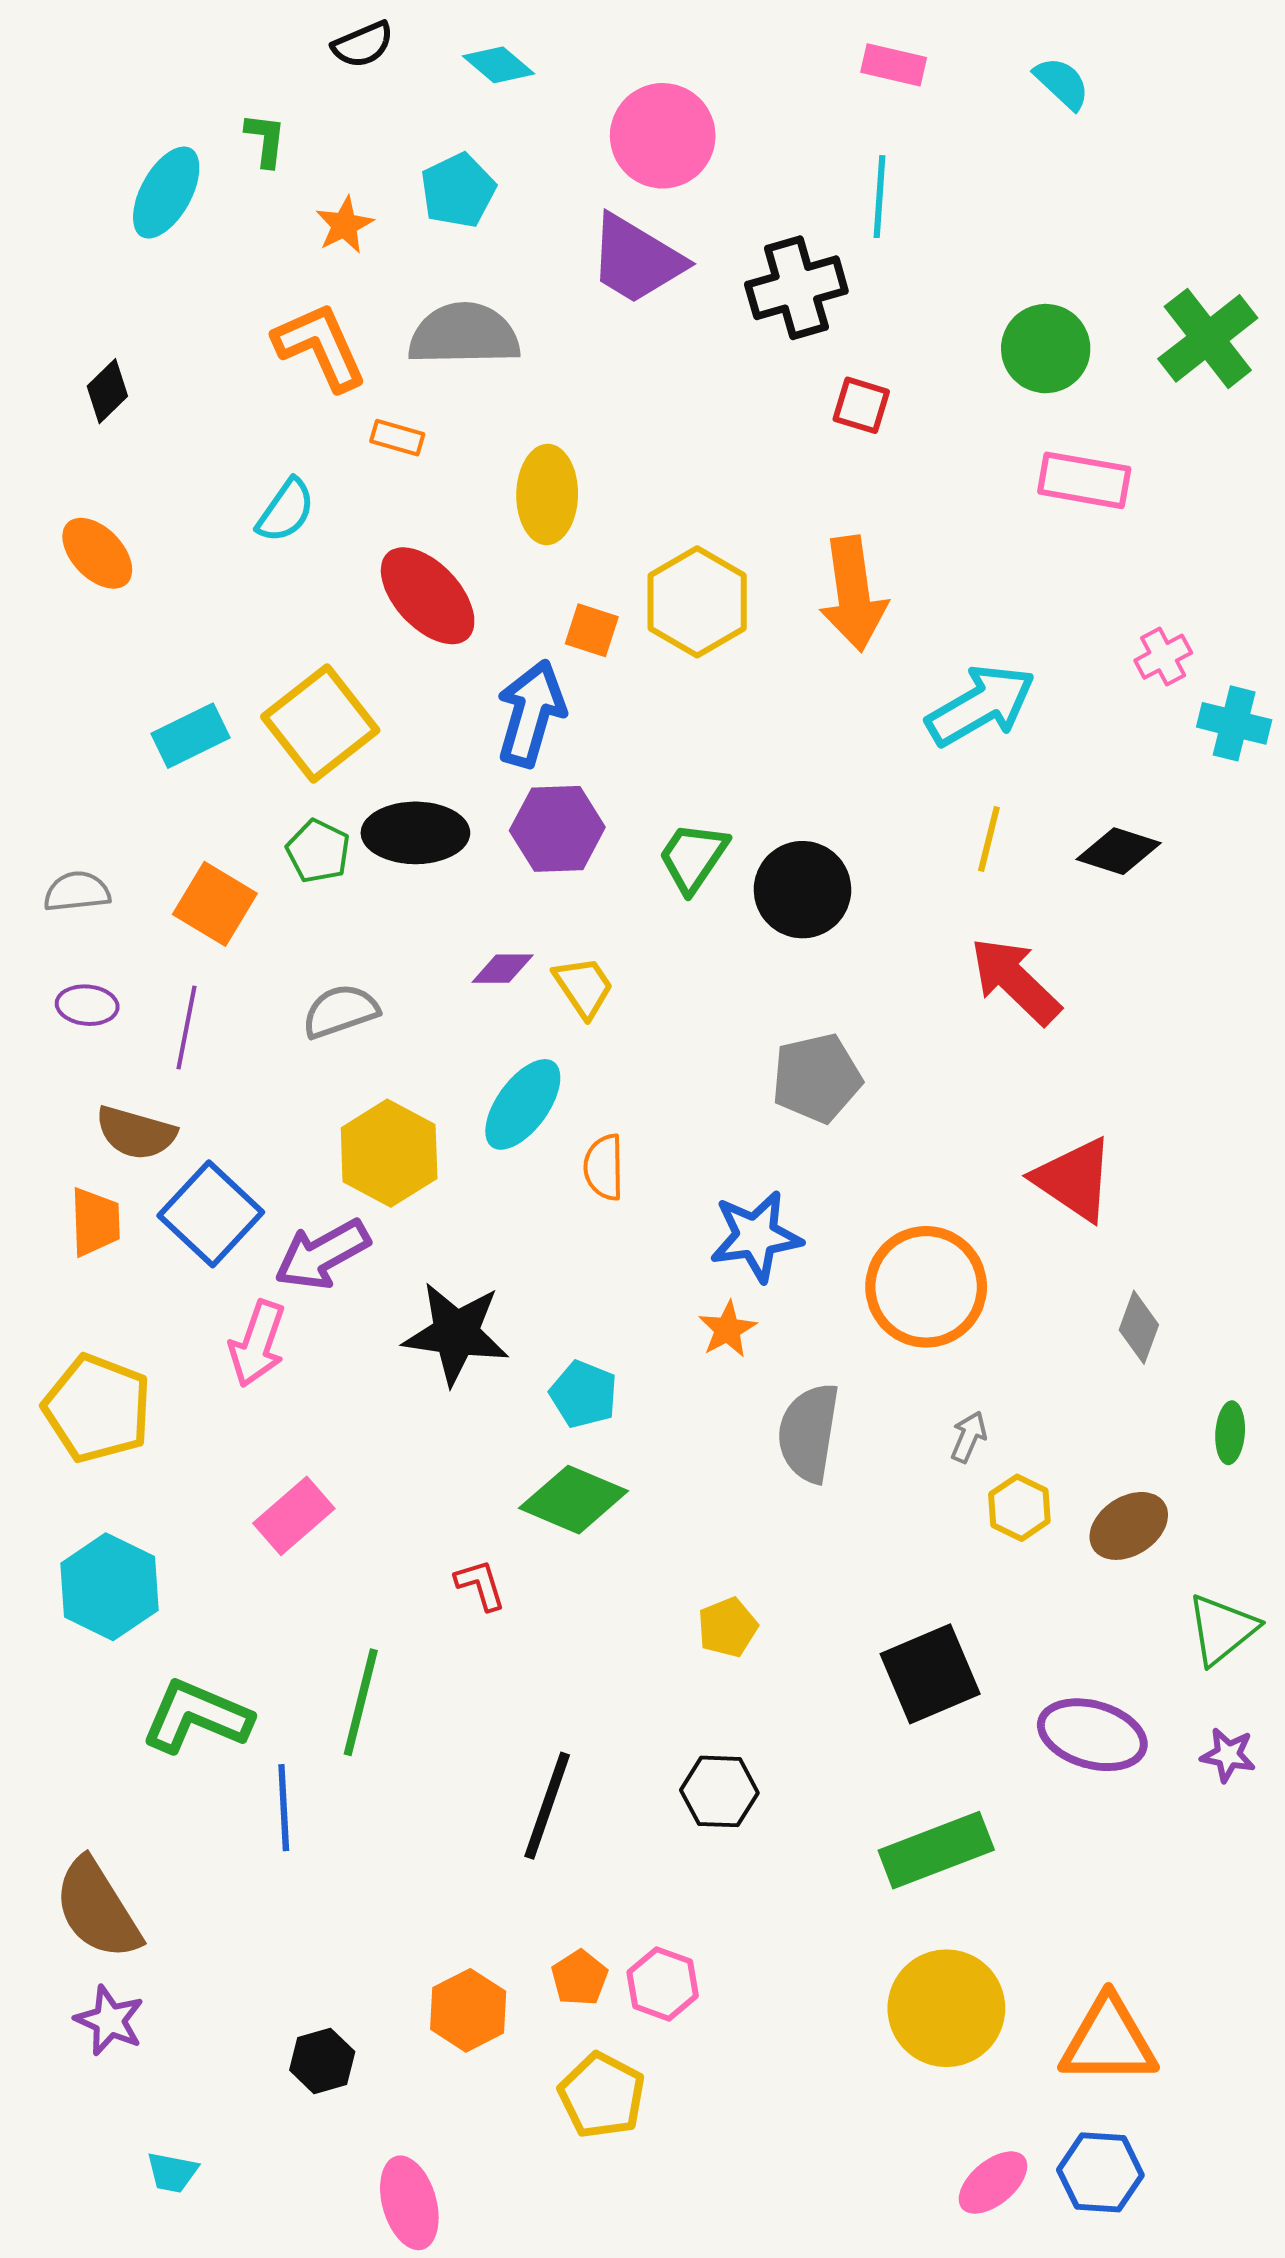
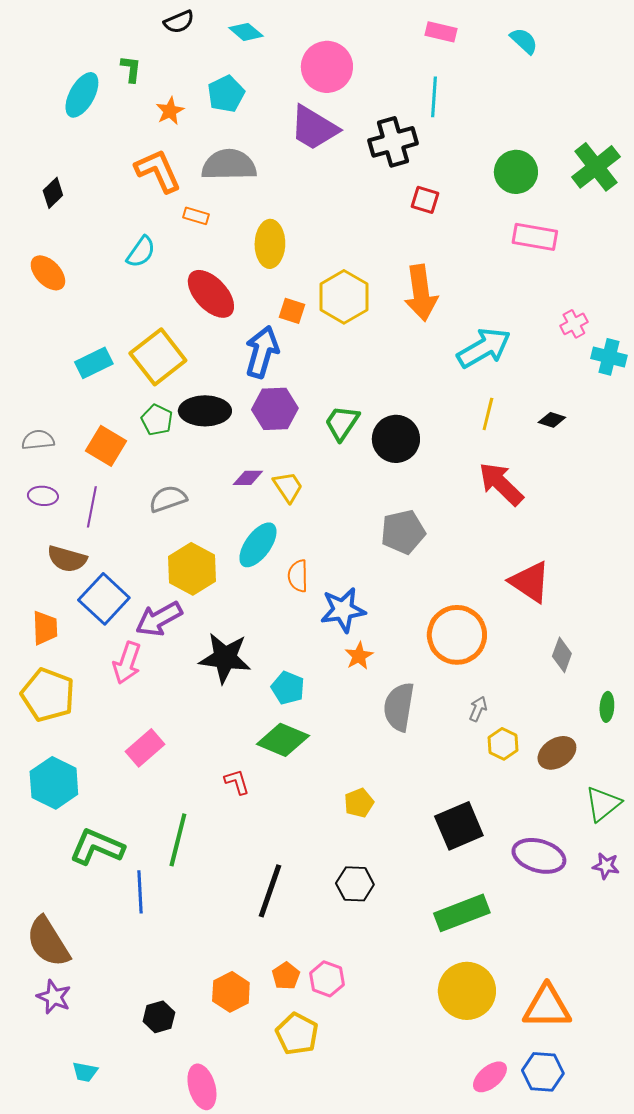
black diamond: (1119, 851) -> (552, 420), size x0.7
orange trapezoid: (95, 1222) -> (45, 628), moved
blue star: (756, 1236) -> (343, 610), moved

